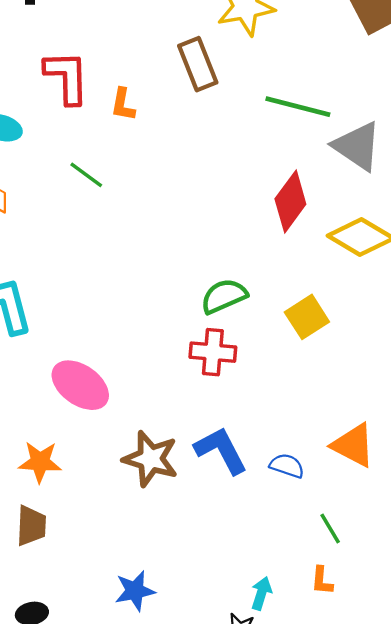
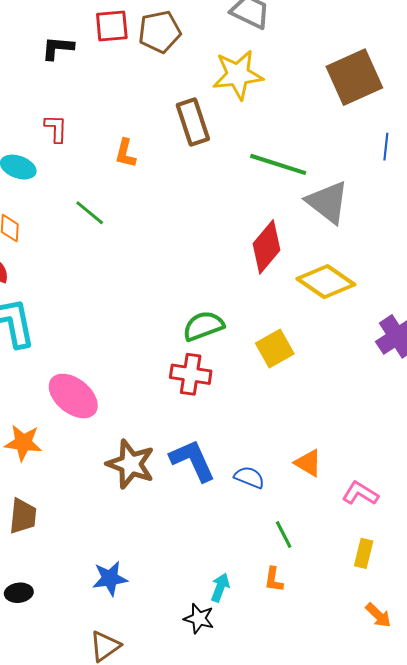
red L-shape: (67, 77) -> (56, 128), moved, size x0.6
orange triangle: (353, 445) -> (308, 463), size x0.7
orange star: (40, 462) -> (23, 443), moved

